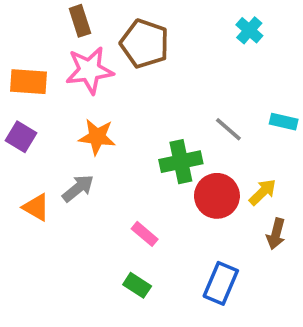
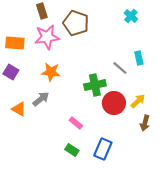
cyan rectangle: (284, 122) -> (139, 58), moved, turned 64
blue rectangle: (221, 283) -> (103, 149), moved

